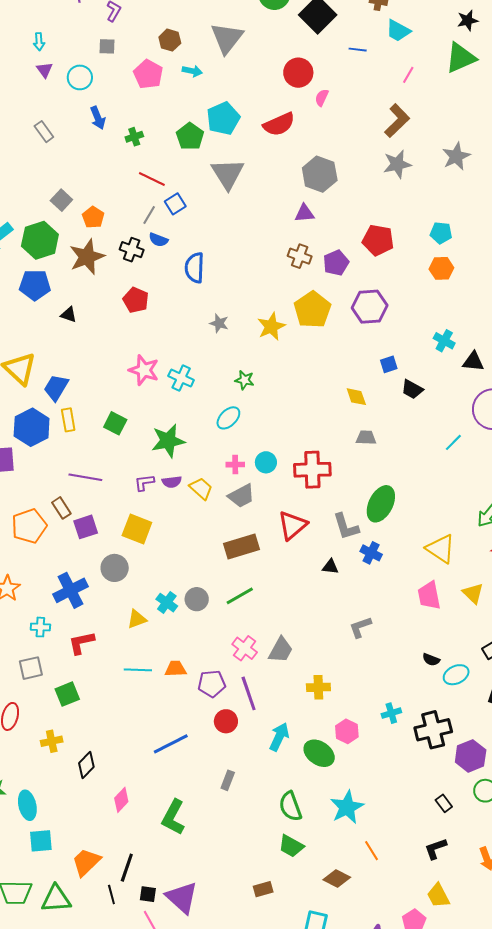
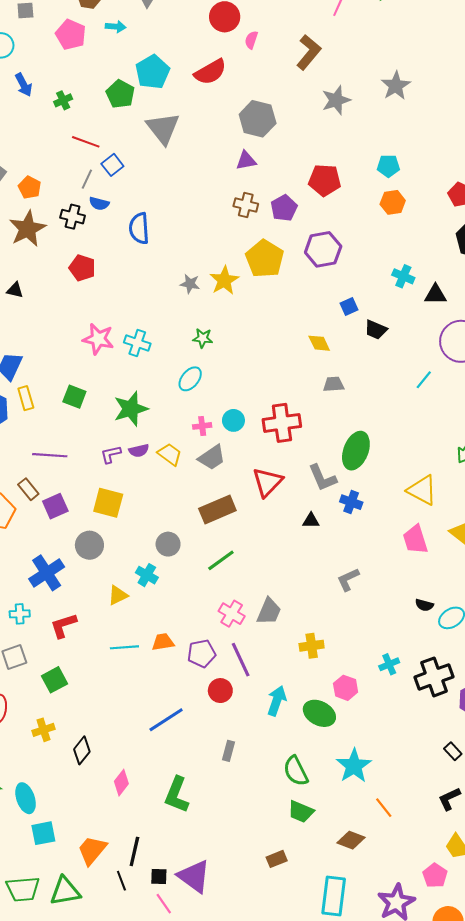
brown L-shape: (397, 121) -> (309, 52), moved
gray star: (219, 323) -> (190, 284), moved
gray circle: (197, 599) -> (168, 544), moved

